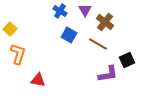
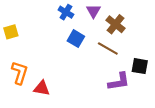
yellow square: (10, 29) -> (11, 32), turned 32
orange L-shape: (18, 54) -> (20, 73), moved
black square: (127, 60) -> (140, 66), turned 35

